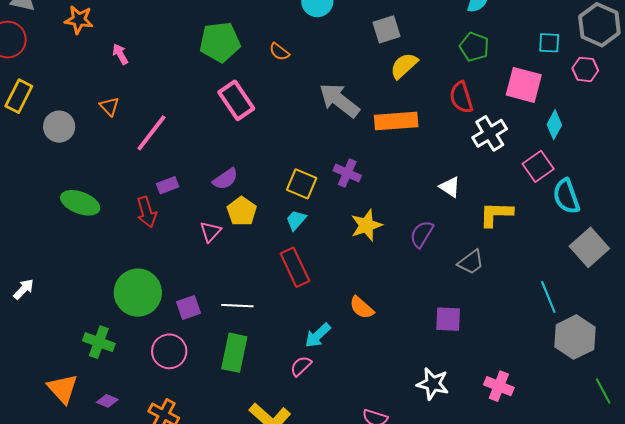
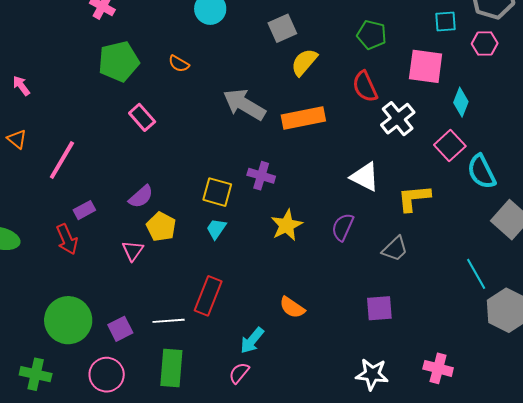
pink rectangle: (236, 100) -> (142, 117), size x0.7
white triangle: (450, 187) -> (365, 177), size x1.4
red rectangle: (295, 267) -> (208, 296), moved, turned 54

